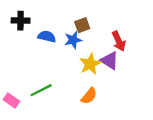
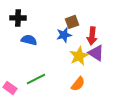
blue semicircle: (47, 37) -> (29, 40), moved
red arrow: (119, 41) -> (92, 36), moved, turned 30

